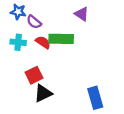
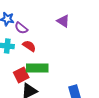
green rectangle: (61, 39) -> (37, 68), moved

